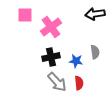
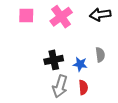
pink cross: (51, 27) -> (61, 17), moved
gray arrow: (57, 82) -> (60, 86), turned 60

